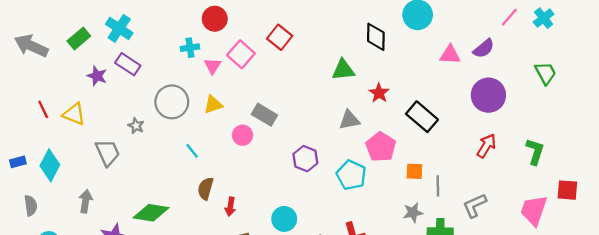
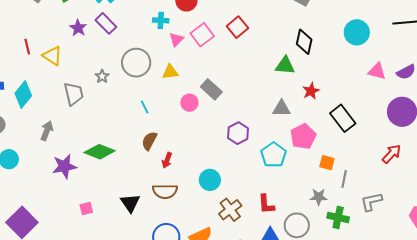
black diamond: (376, 37) -> (304, 42), moved

